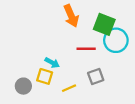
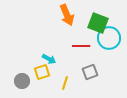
yellow square: (45, 76) -> (42, 72), turned -35
yellow line: (69, 88) -> (65, 83), turned -48

